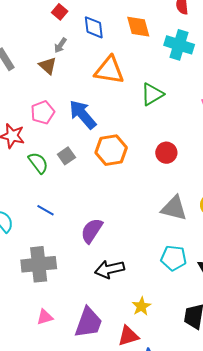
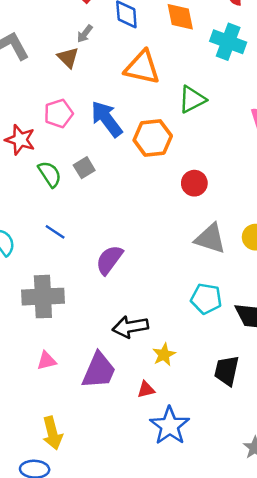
orange hexagon: (111, 150) -> (153, 138), moved
red circle: (166, 153) -> (194, 183), moved
black arrow: (110, 269) -> (130, 327), moved
red triangle: (128, 336) -> (146, 390), size x0.7

